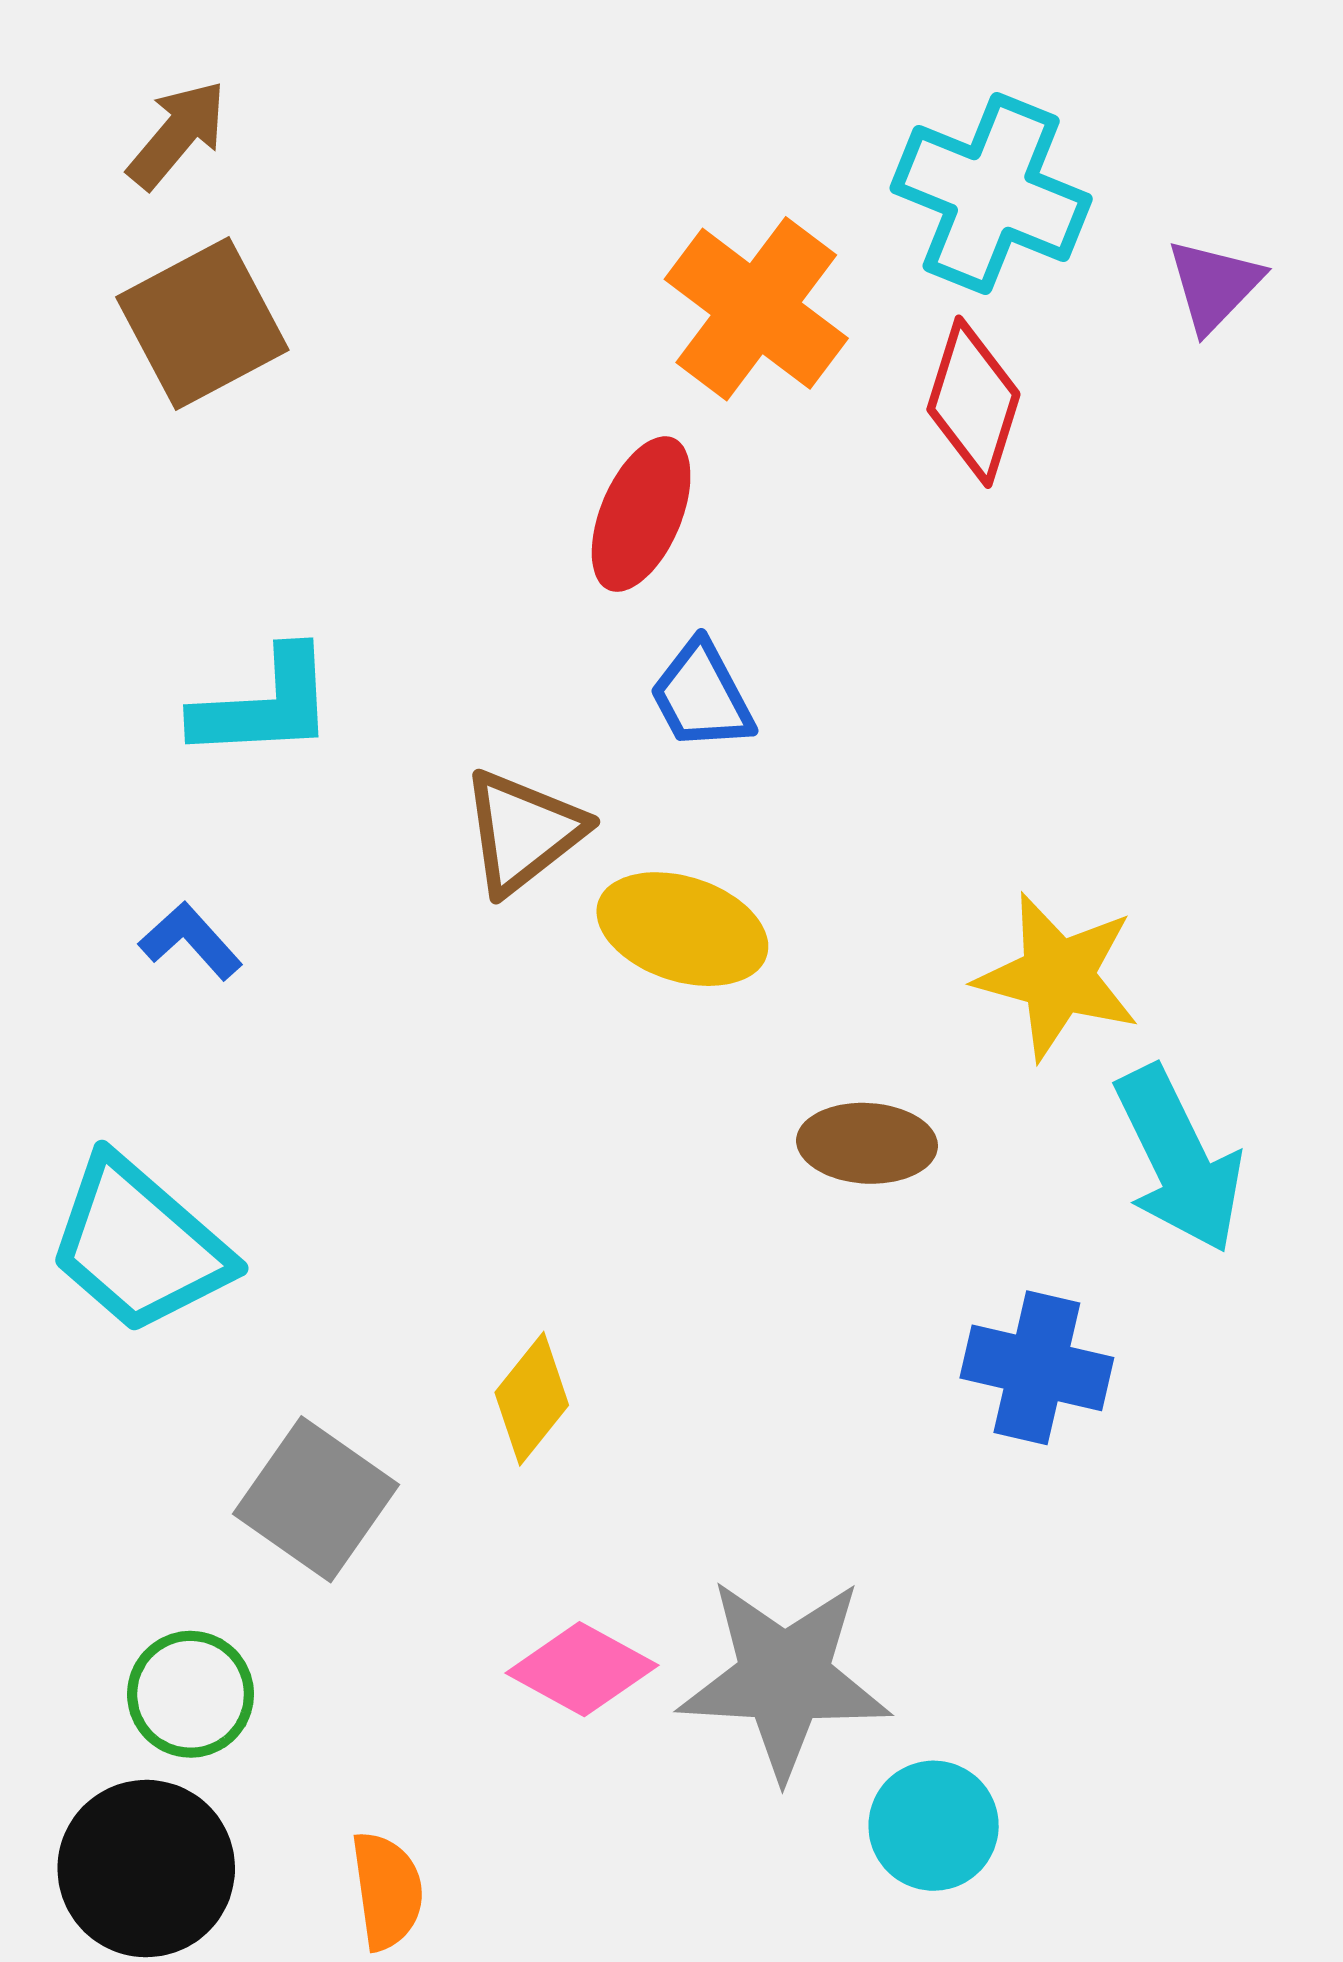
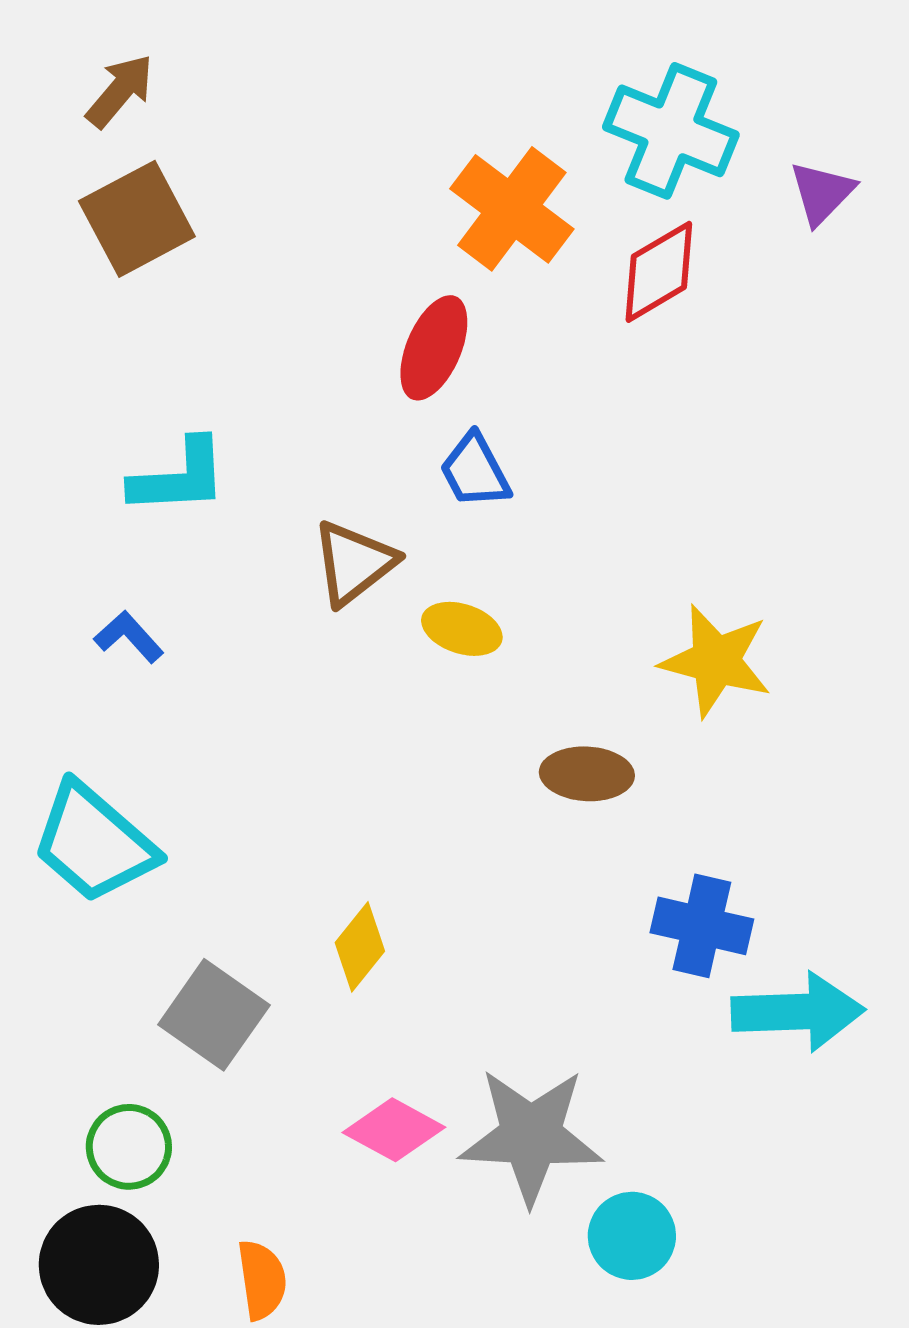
red diamond: (973, 402) -> (659, 272), turned 42
yellow ellipse: (682, 929) -> (462, 629), size x0.7
cyan arrow: (1179, 1160) -> (798, 1012), moved, turned -66

